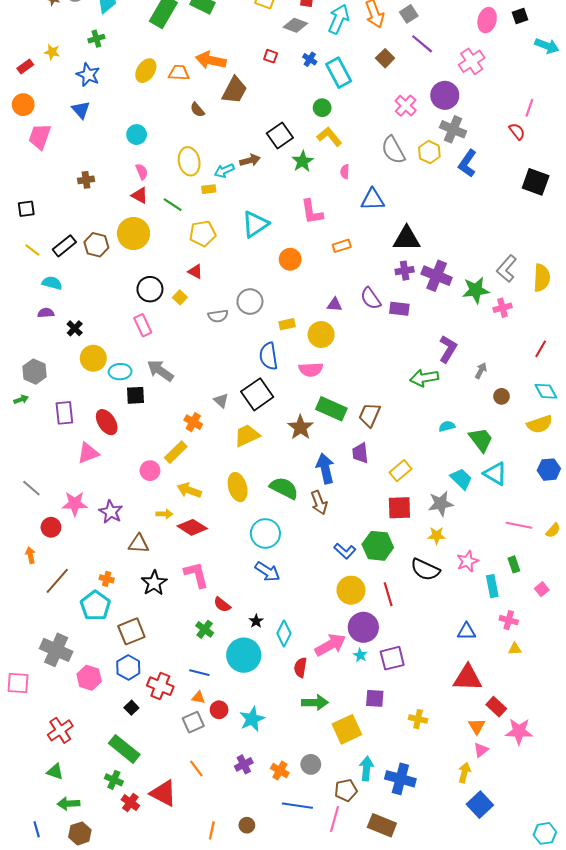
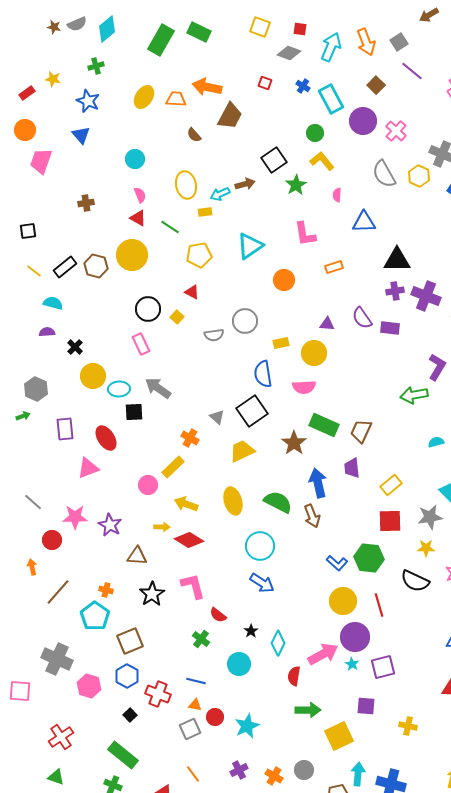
purple circle: (445, 95) -> (363, 121), moved
cyan circle: (244, 655) -> (239, 664), size x0.7

